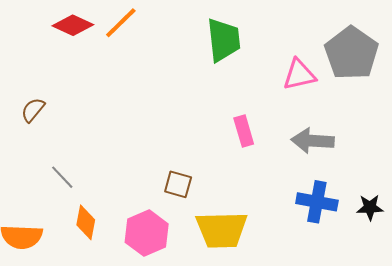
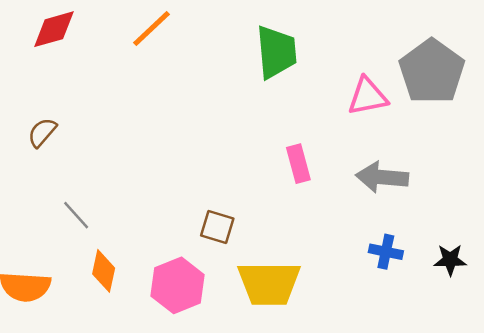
red diamond: (73, 25) -> (54, 29), moved, turned -42
blue cross: (317, 202) -> (386, 252), size x0.7

